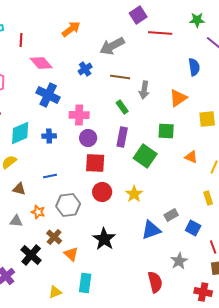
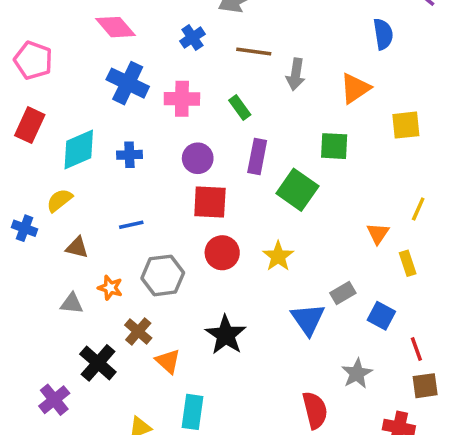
green rectangle: (122, 107) -> (240, 108), moved
pink cross: (79, 115) -> (182, 99), moved
orange triangle: (191, 157) -> (378, 233), moved, turned 40
blue triangle: (151, 230) -> (308, 319), turned -45

